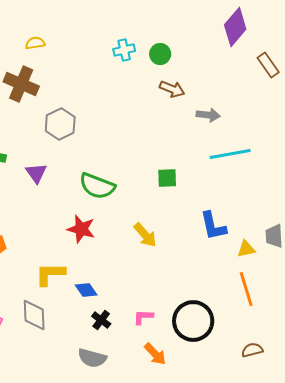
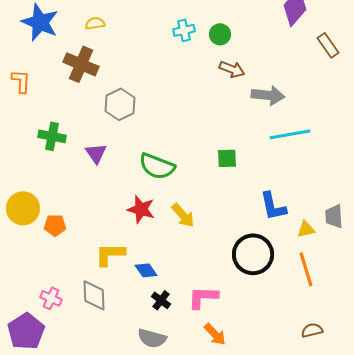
gray arrow: (208, 115) -> (268, 95), size x1.4
yellow arrow: (145, 235) -> (183, 215), moved
pink L-shape: (143, 317) -> (203, 297), size x1.5
black circle: (193, 321) -> (253, 254), moved

